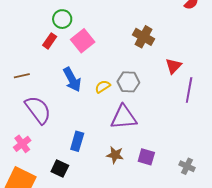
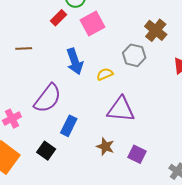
gray hexagon: (128, 82) -> (134, 55), moved
purple semicircle: (38, 110) -> (48, 98), moved, turned 64

